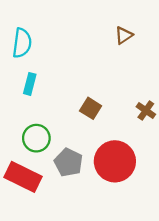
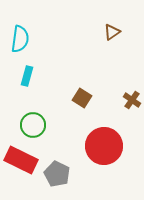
gray pentagon: (68, 162) -> (57, 174), moved

